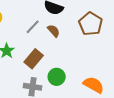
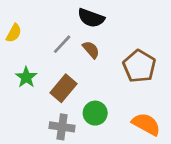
brown pentagon: (91, 24) -> (139, 66), moved

